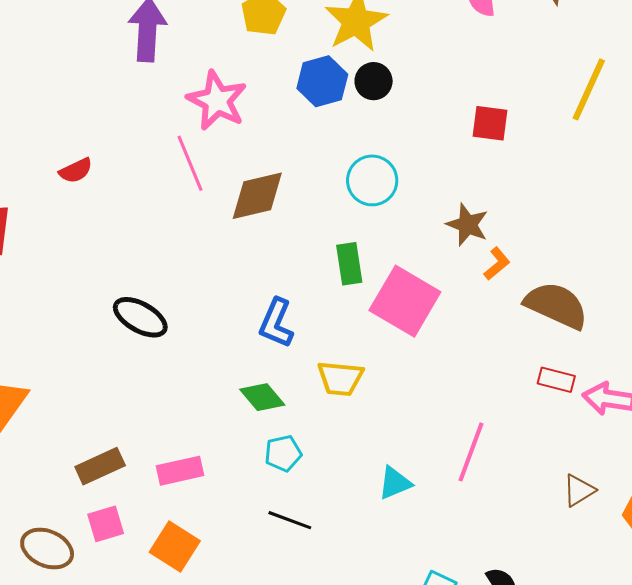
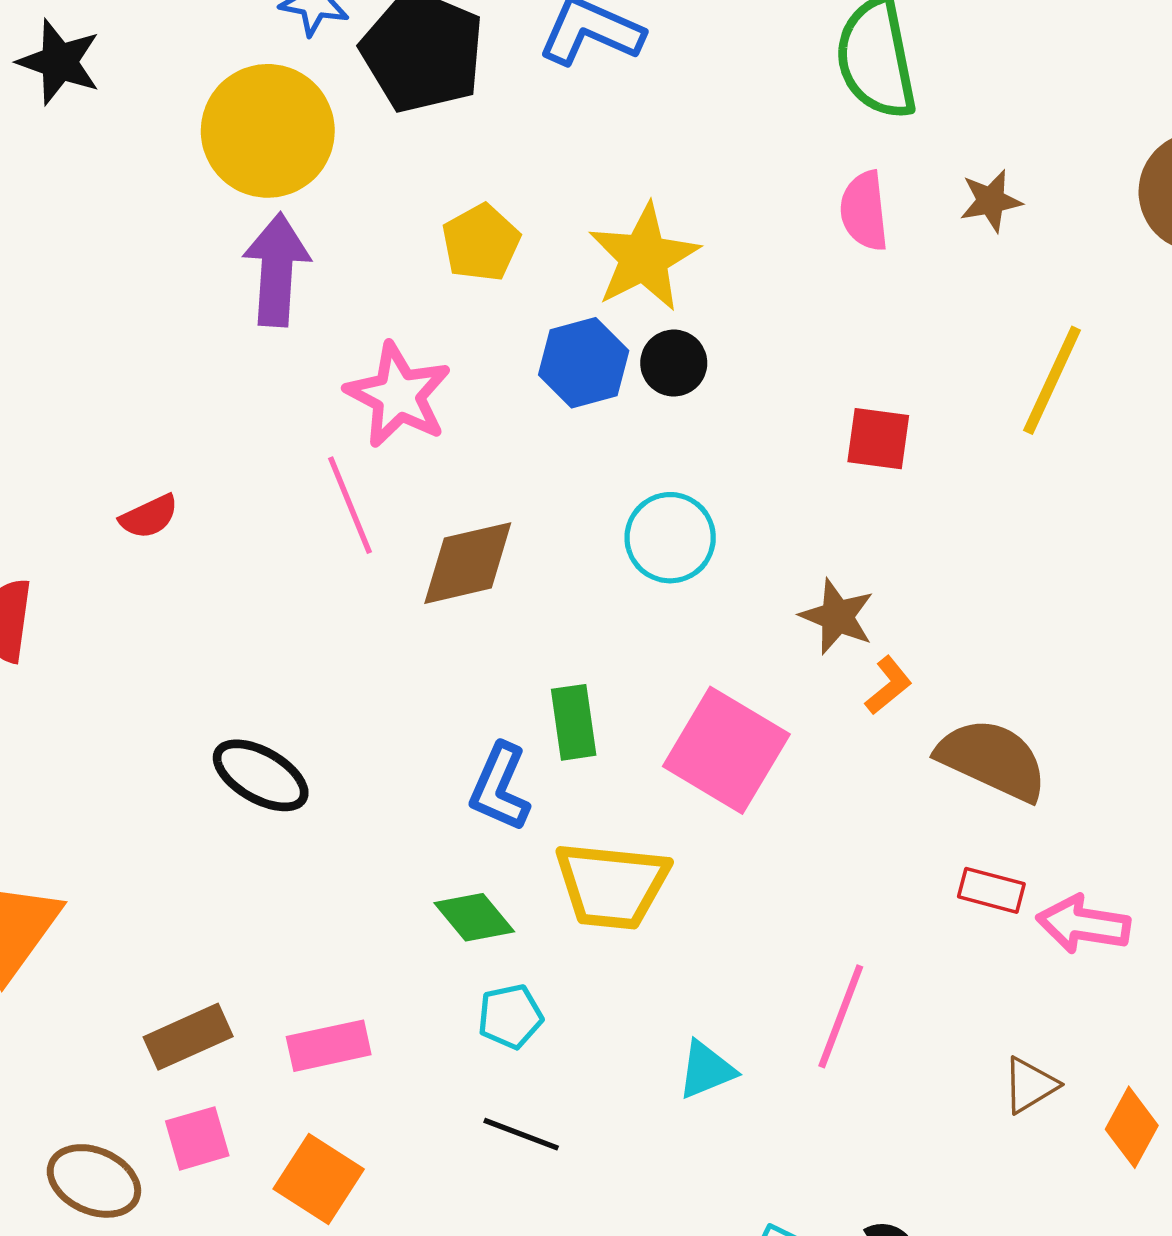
green rectangle: (349, 264) -> (574, 722), moved
yellow trapezoid: (340, 378) -> (612, 885), size x1.4

